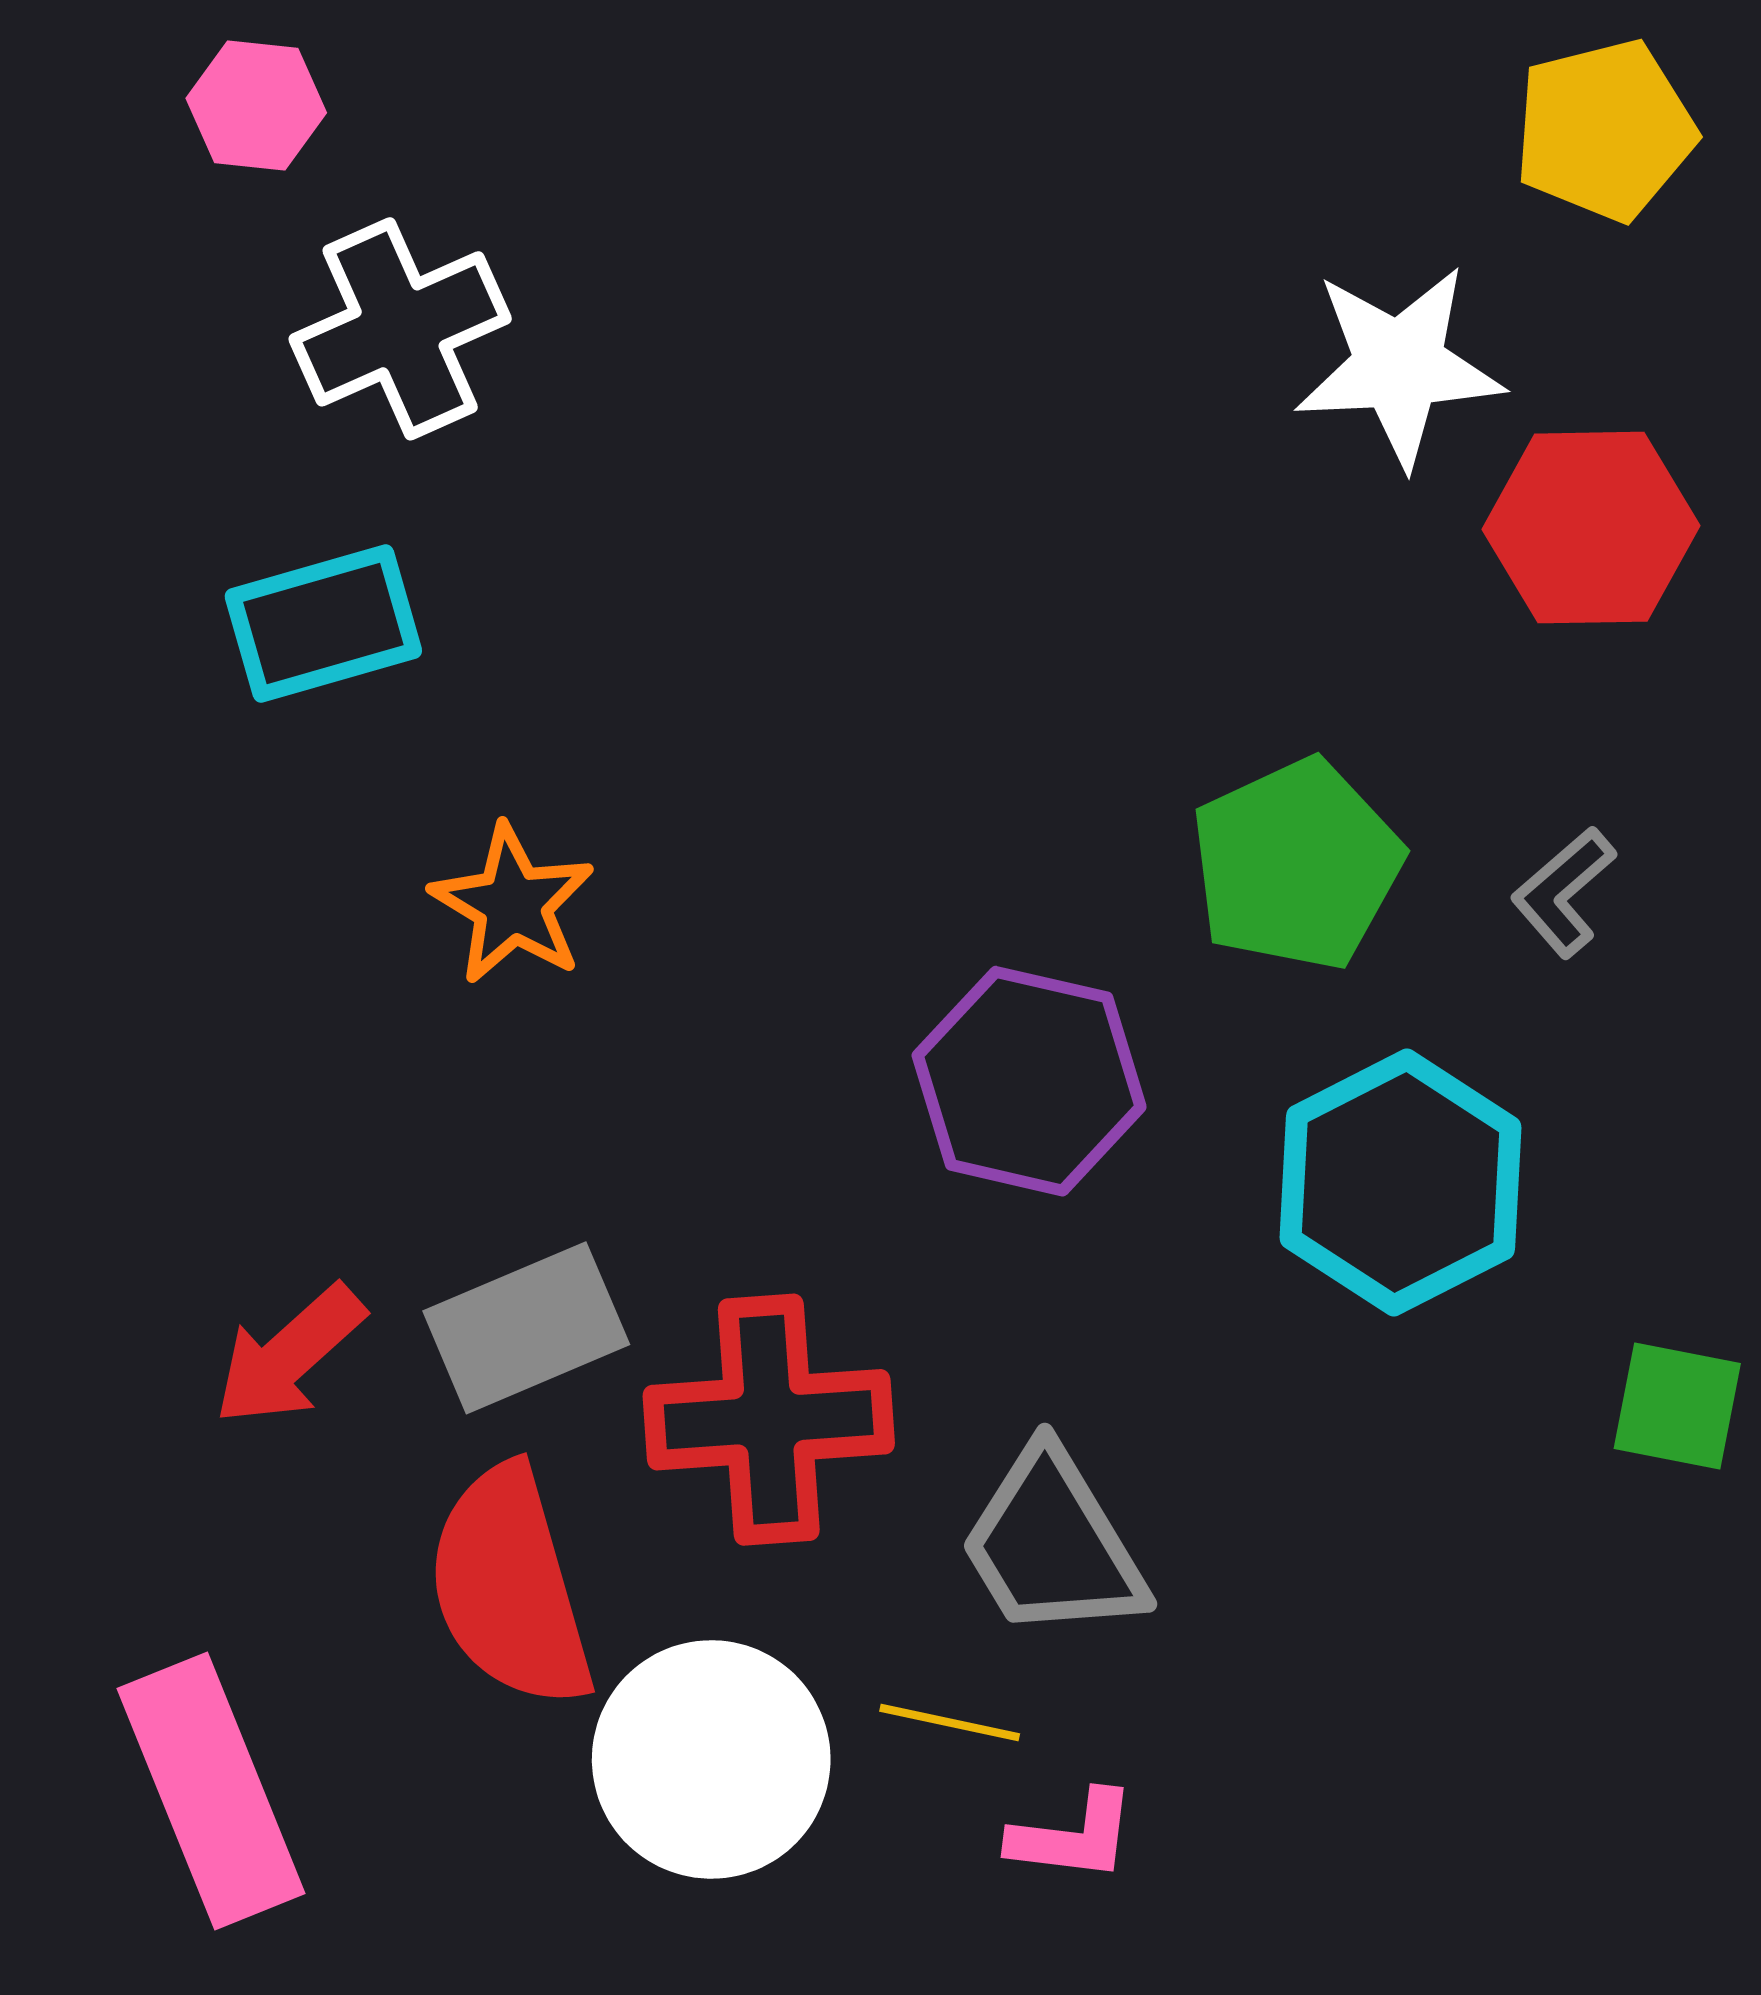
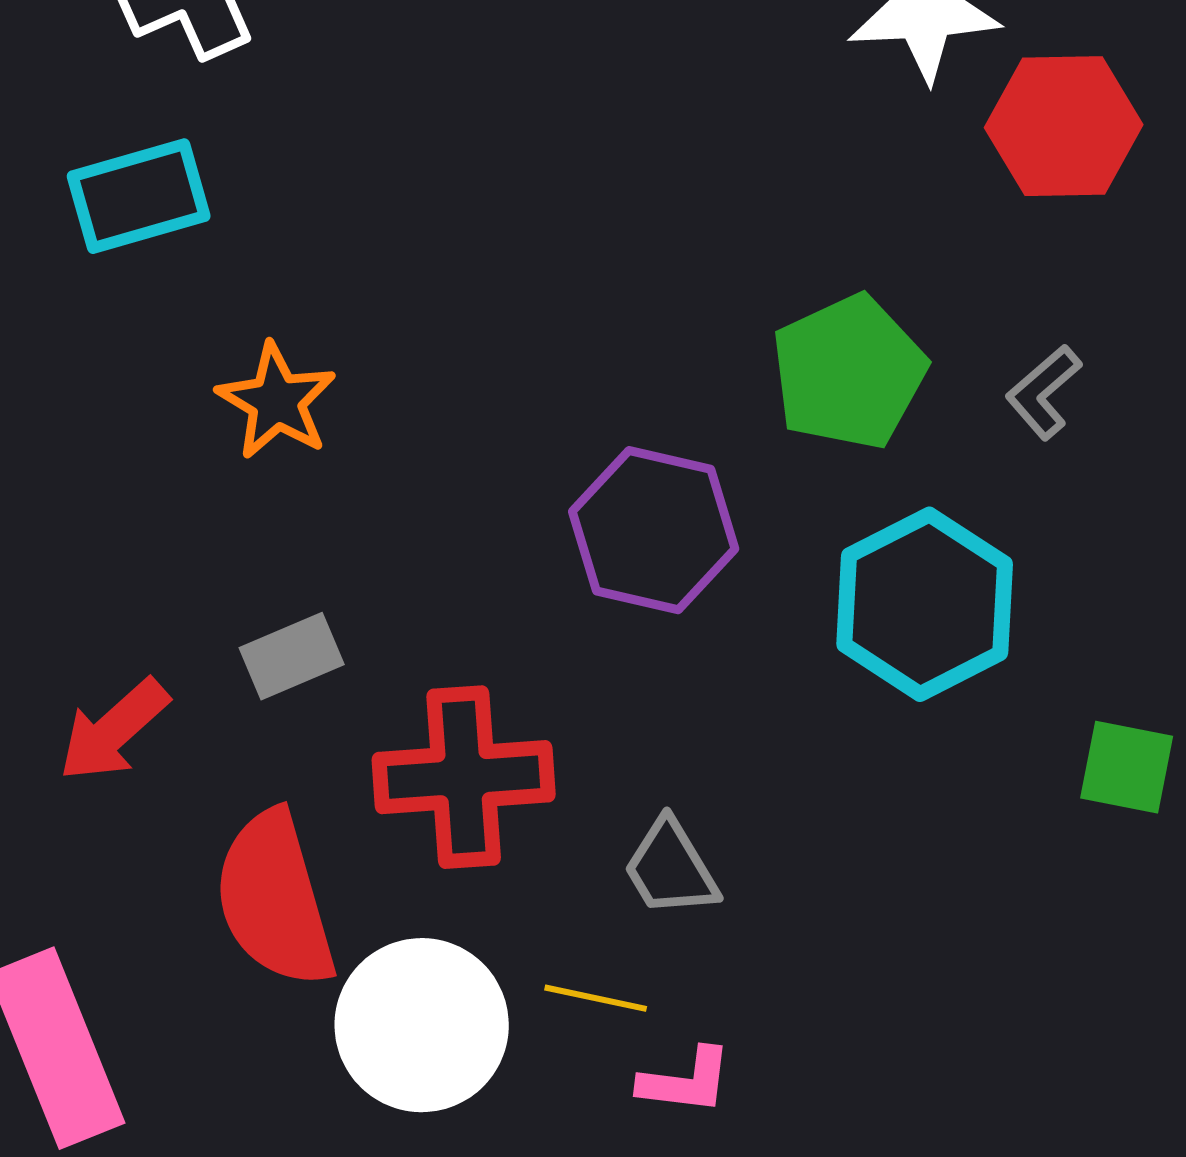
gray rectangle: (526, 1328) -> (292, 656), moved, size x0.7
gray trapezoid: (1052, 1544) -> (671, 868), size x0.7

